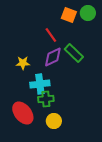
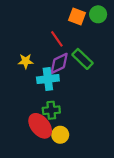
yellow star: (23, 63) -> (26, 61), moved
cyan cross: (40, 84) -> (48, 79), moved
red ellipse: (23, 113) -> (40, 126), moved

